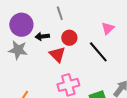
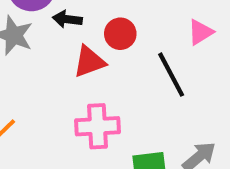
red triangle: (57, 55) -> (89, 62), turned 42

